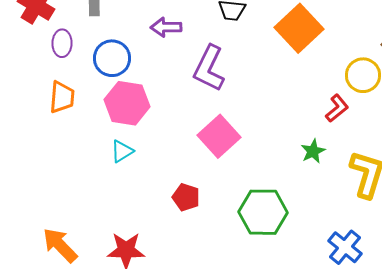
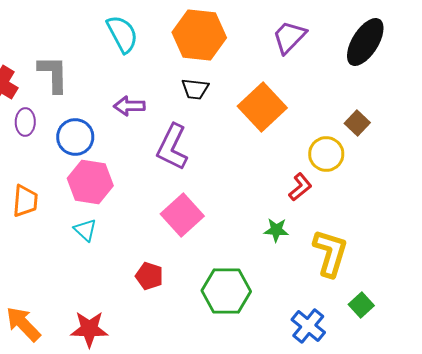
orange trapezoid: (62, 97) -> (25, 201), moved
cyan triangle: (122, 151) -> (85, 230), turned -45
green star: (313, 151) -> (276, 230), turned 30

